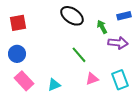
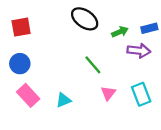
blue rectangle: (124, 16) -> (149, 28), moved
green arrow: (102, 27) -> (120, 32), turned 96
pink triangle: (92, 79) -> (108, 93), turned -32

